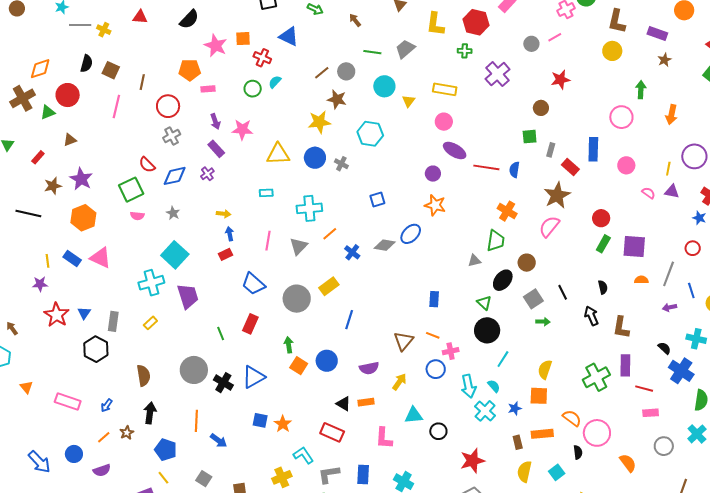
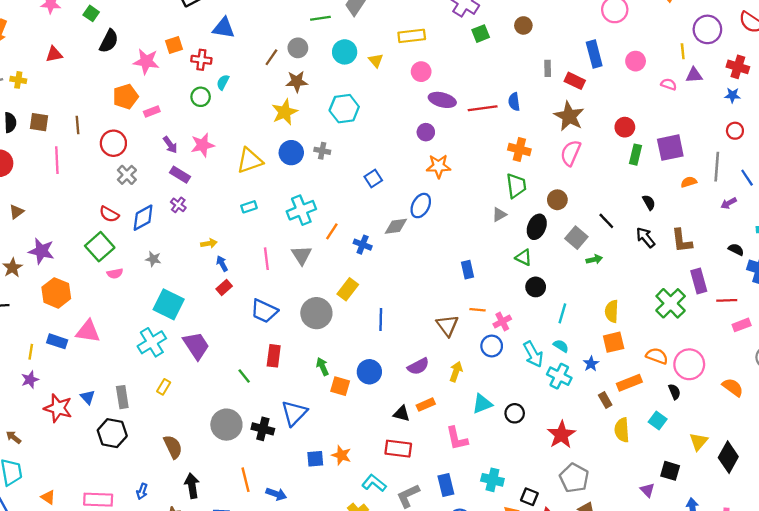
green square: (530, 137) -> (481, 34), moved
yellow line: (48, 261) -> (31, 352), turned 32
black circle: (487, 330) -> (536, 287), size x0.7

